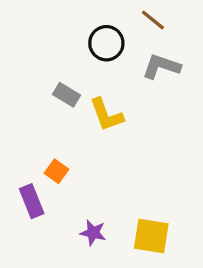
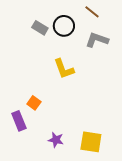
gray rectangle: (66, 95) -> (40, 28), moved

